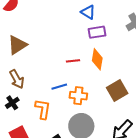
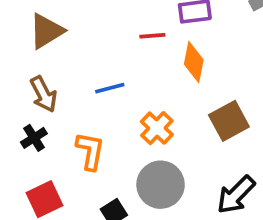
red line: (73, 61) -> (152, 36), moved
blue line: (59, 87) -> (110, 88), moved
orange cross: (78, 96) -> (157, 128), turned 36

